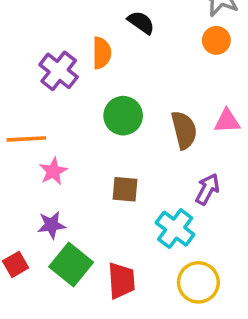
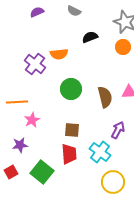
black semicircle: (141, 22) -> (90, 37), moved, turned -56
orange semicircle: (102, 53) -> (59, 54), turned 84
purple star: (51, 225) -> (20, 145), moved
red trapezoid: (121, 281) -> (69, 154), moved

